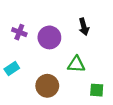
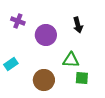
purple cross: (19, 32) -> (18, 21), moved
green square: (97, 90) -> (82, 78), moved

